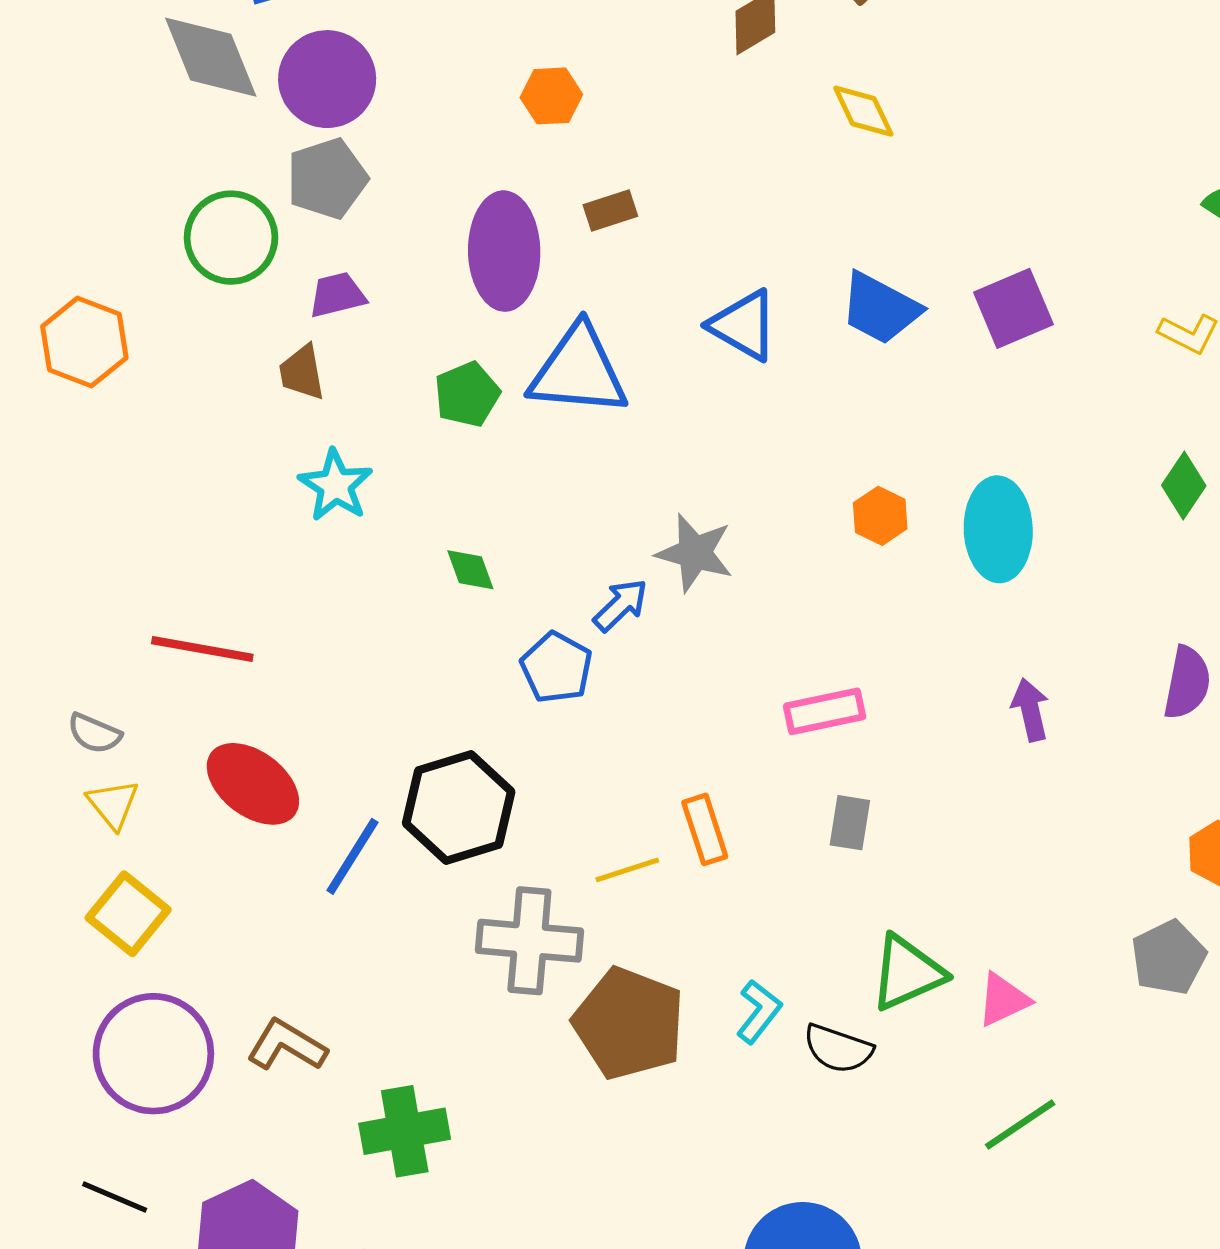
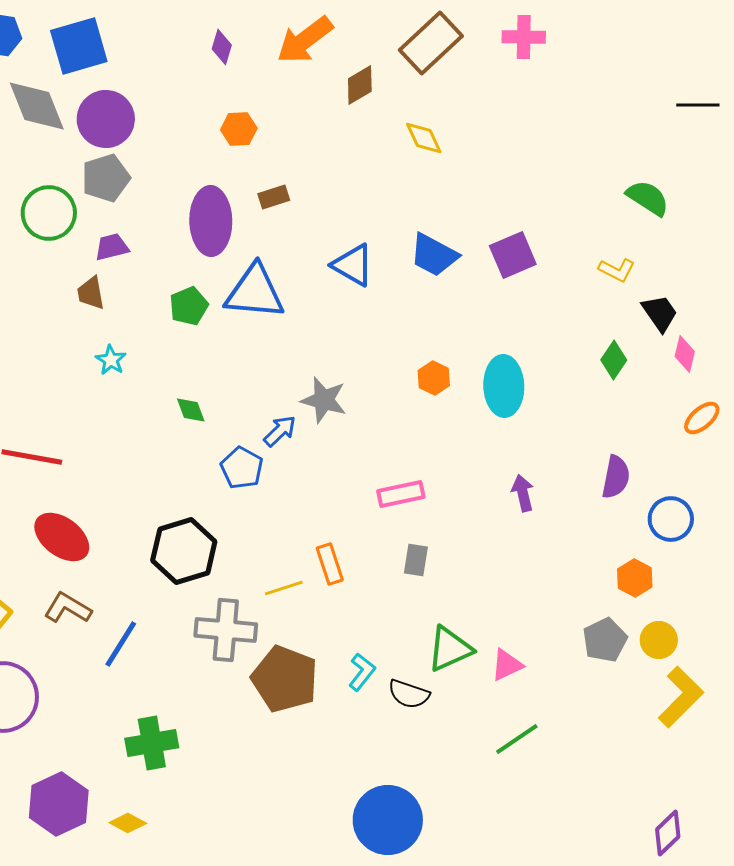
cyan star: (336, 485) -> (111, 360), size x0.7
blue line: (352, 856) -> (121, 644), moved
brown L-shape: (287, 1045) -> (68, 608), moved

